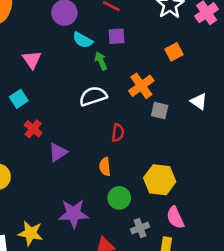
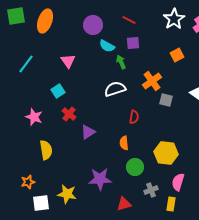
pink semicircle: (175, 218) -> (178, 182), turned 42

